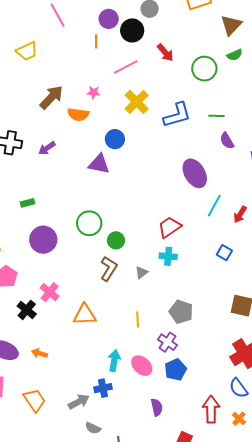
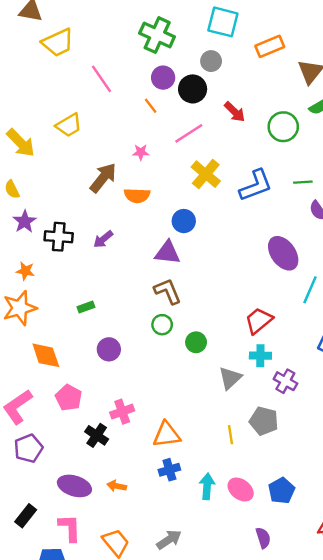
orange line: (96, 41) -> (151, 106), turned -32
pink star: (94, 92) -> (141, 152), moved
green circle: (89, 223) -> (162, 325), size x0.7
purple circle: (43, 240) -> (109, 349), size x0.7
brown L-shape: (109, 269) -> (168, 291), moved, turned -50
gray triangle: (142, 273) -> (230, 378), size x1.5
pink cross: (50, 292) -> (122, 412), turned 36
gray pentagon: (181, 312) -> (264, 421), moved
purple cross: (168, 342) -> (285, 381), moved
blue cross: (103, 388) -> (169, 470), moved

